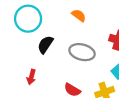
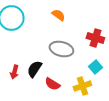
black semicircle: (45, 45) -> (34, 69), moved

